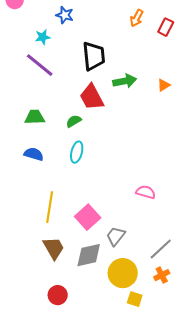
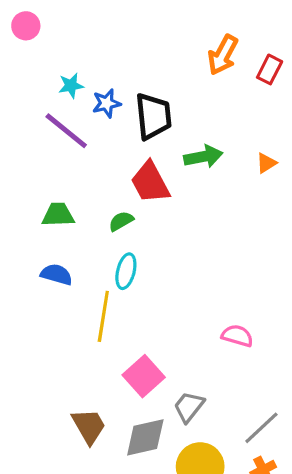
blue star: (65, 15) -> (107, 103), moved, turned -30
orange arrow: (137, 18) -> (223, 55), size x1.4
yellow line: (50, 207) -> (103, 316), moved

